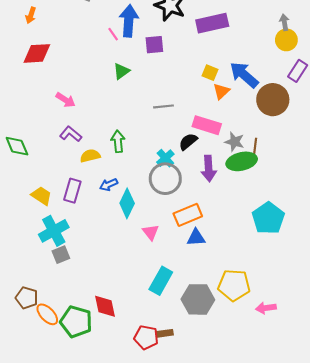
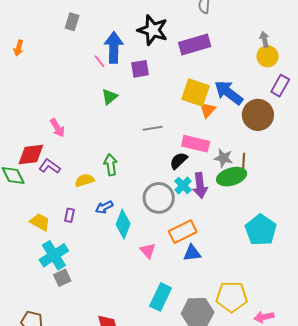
red diamond: (37, 53) -> (31, 154), moved
yellow square: (210, 73) -> (196, 93), size x1.8
pink arrow: (66, 100) -> (57, 128), turned 30
purple L-shape: (71, 134) -> (50, 166), moved
cyan cross: (165, 158) -> (183, 185), moved
purple rectangle: (72, 191) -> (70, 215), size x0.6

